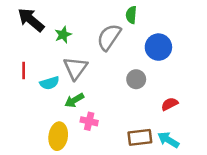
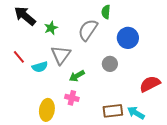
red line: (24, 71) -> (19, 57), turned -40
green arrow: (74, 100) -> (77, 76), moved
red semicircle: (170, 104) -> (150, 84), moved, size x1.5

